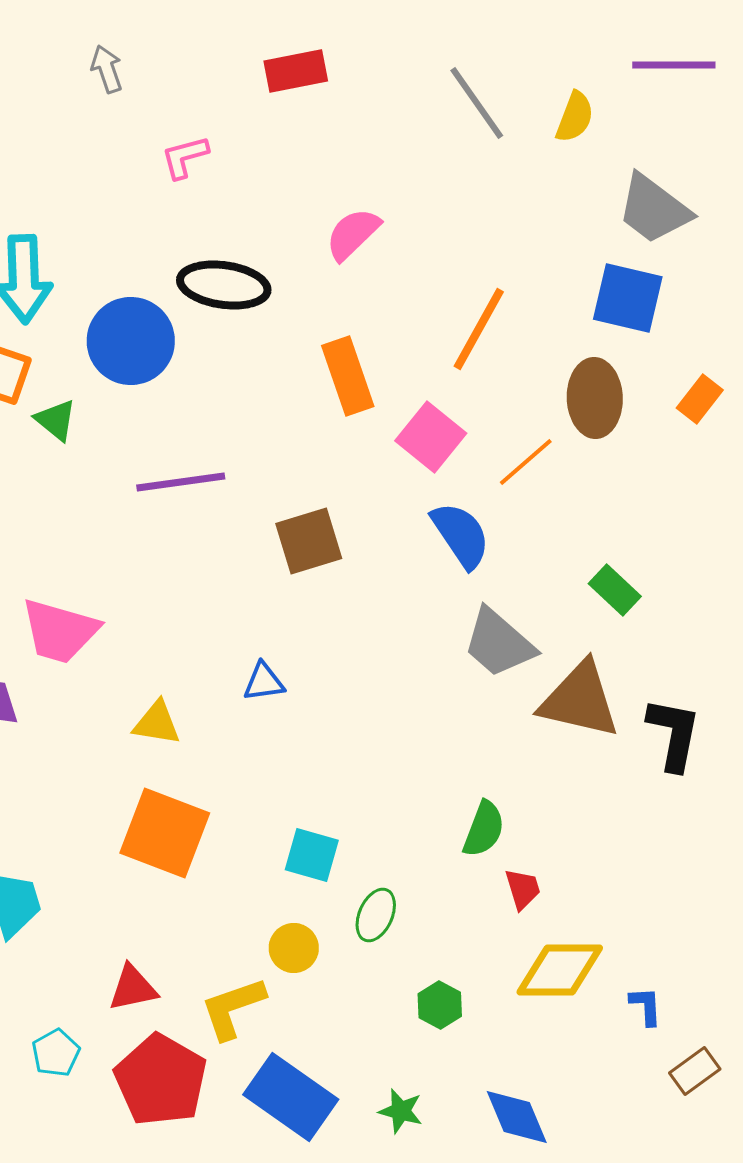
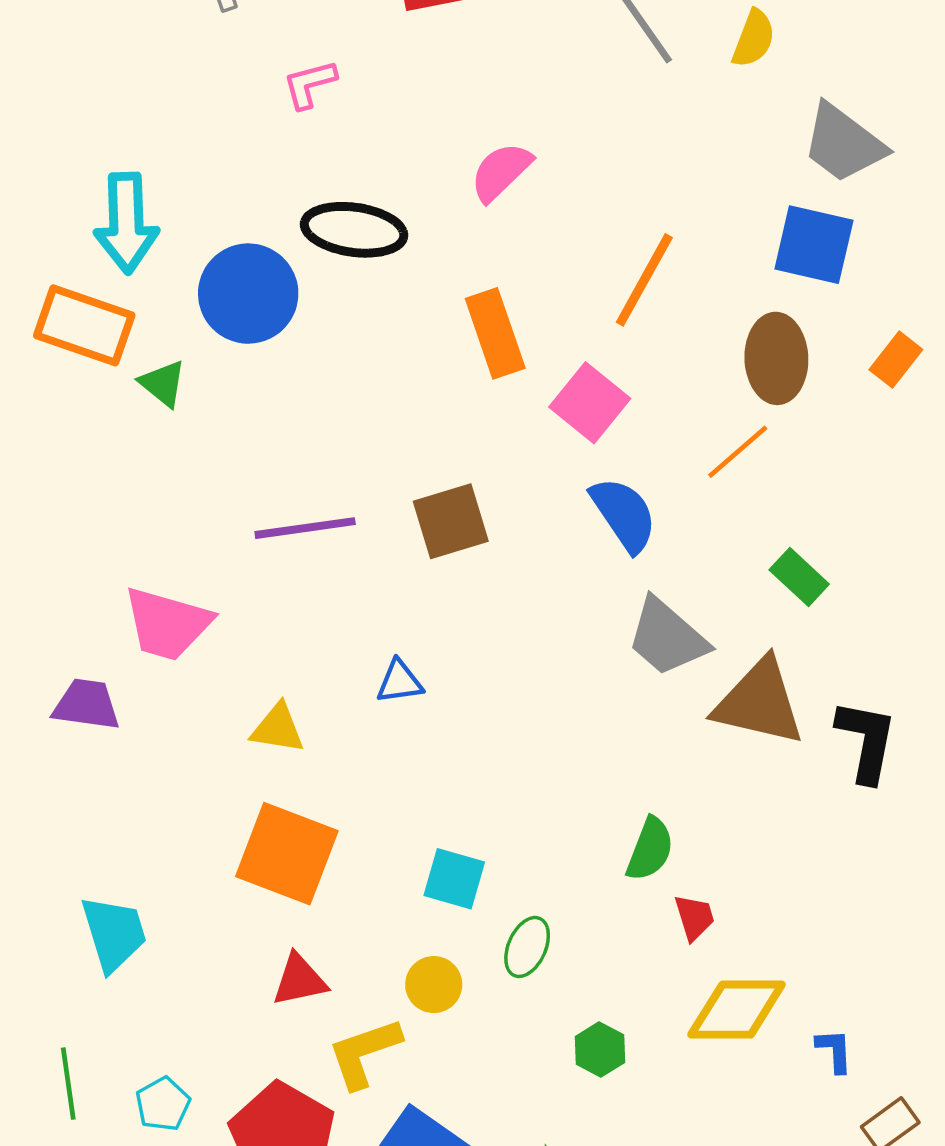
orange line: (526, 462) -> (738, 452), moved
purple line: (181, 482) -> (305, 528), moved
red triangle: (133, 988) -> (299, 980), moved

